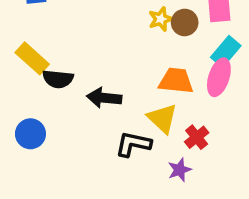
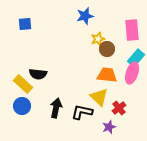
brown circle: (185, 22) -> (107, 49), moved
yellow rectangle: (32, 58) -> (23, 84), moved
black arrow: (104, 98) -> (56, 108), moved, turned 96

